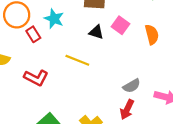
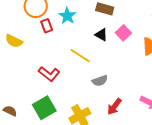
red L-shape: (36, 78) -> (49, 74), moved
gray semicircle: (132, 86) -> (100, 81), moved

